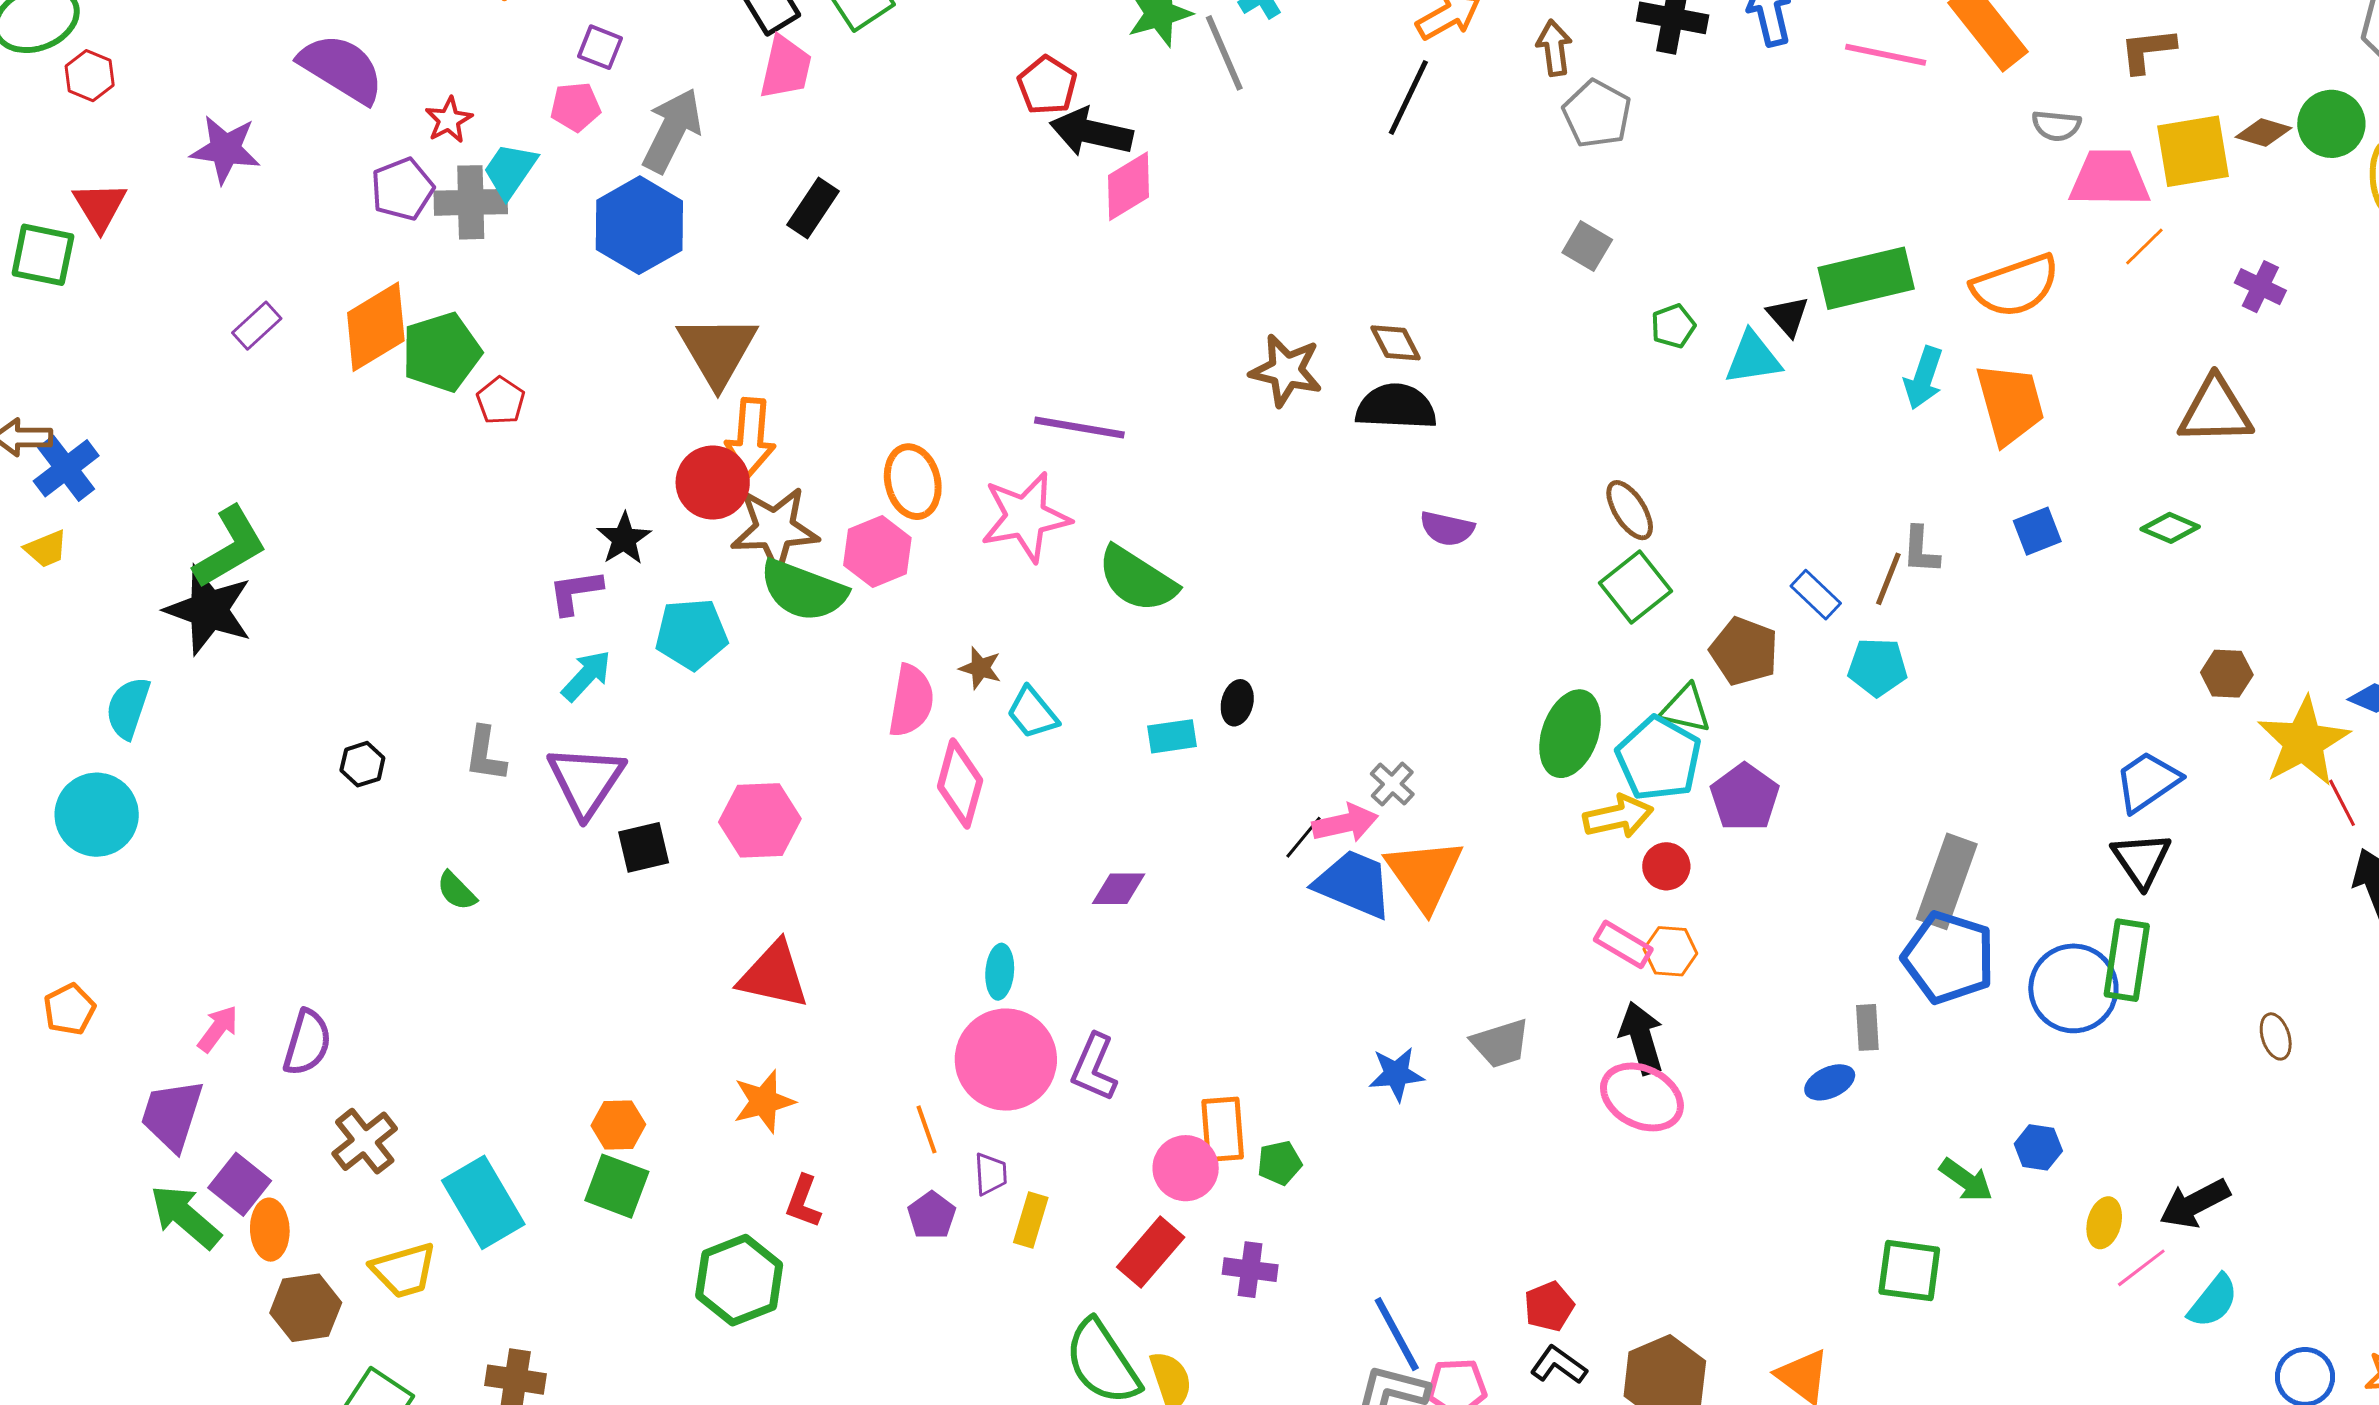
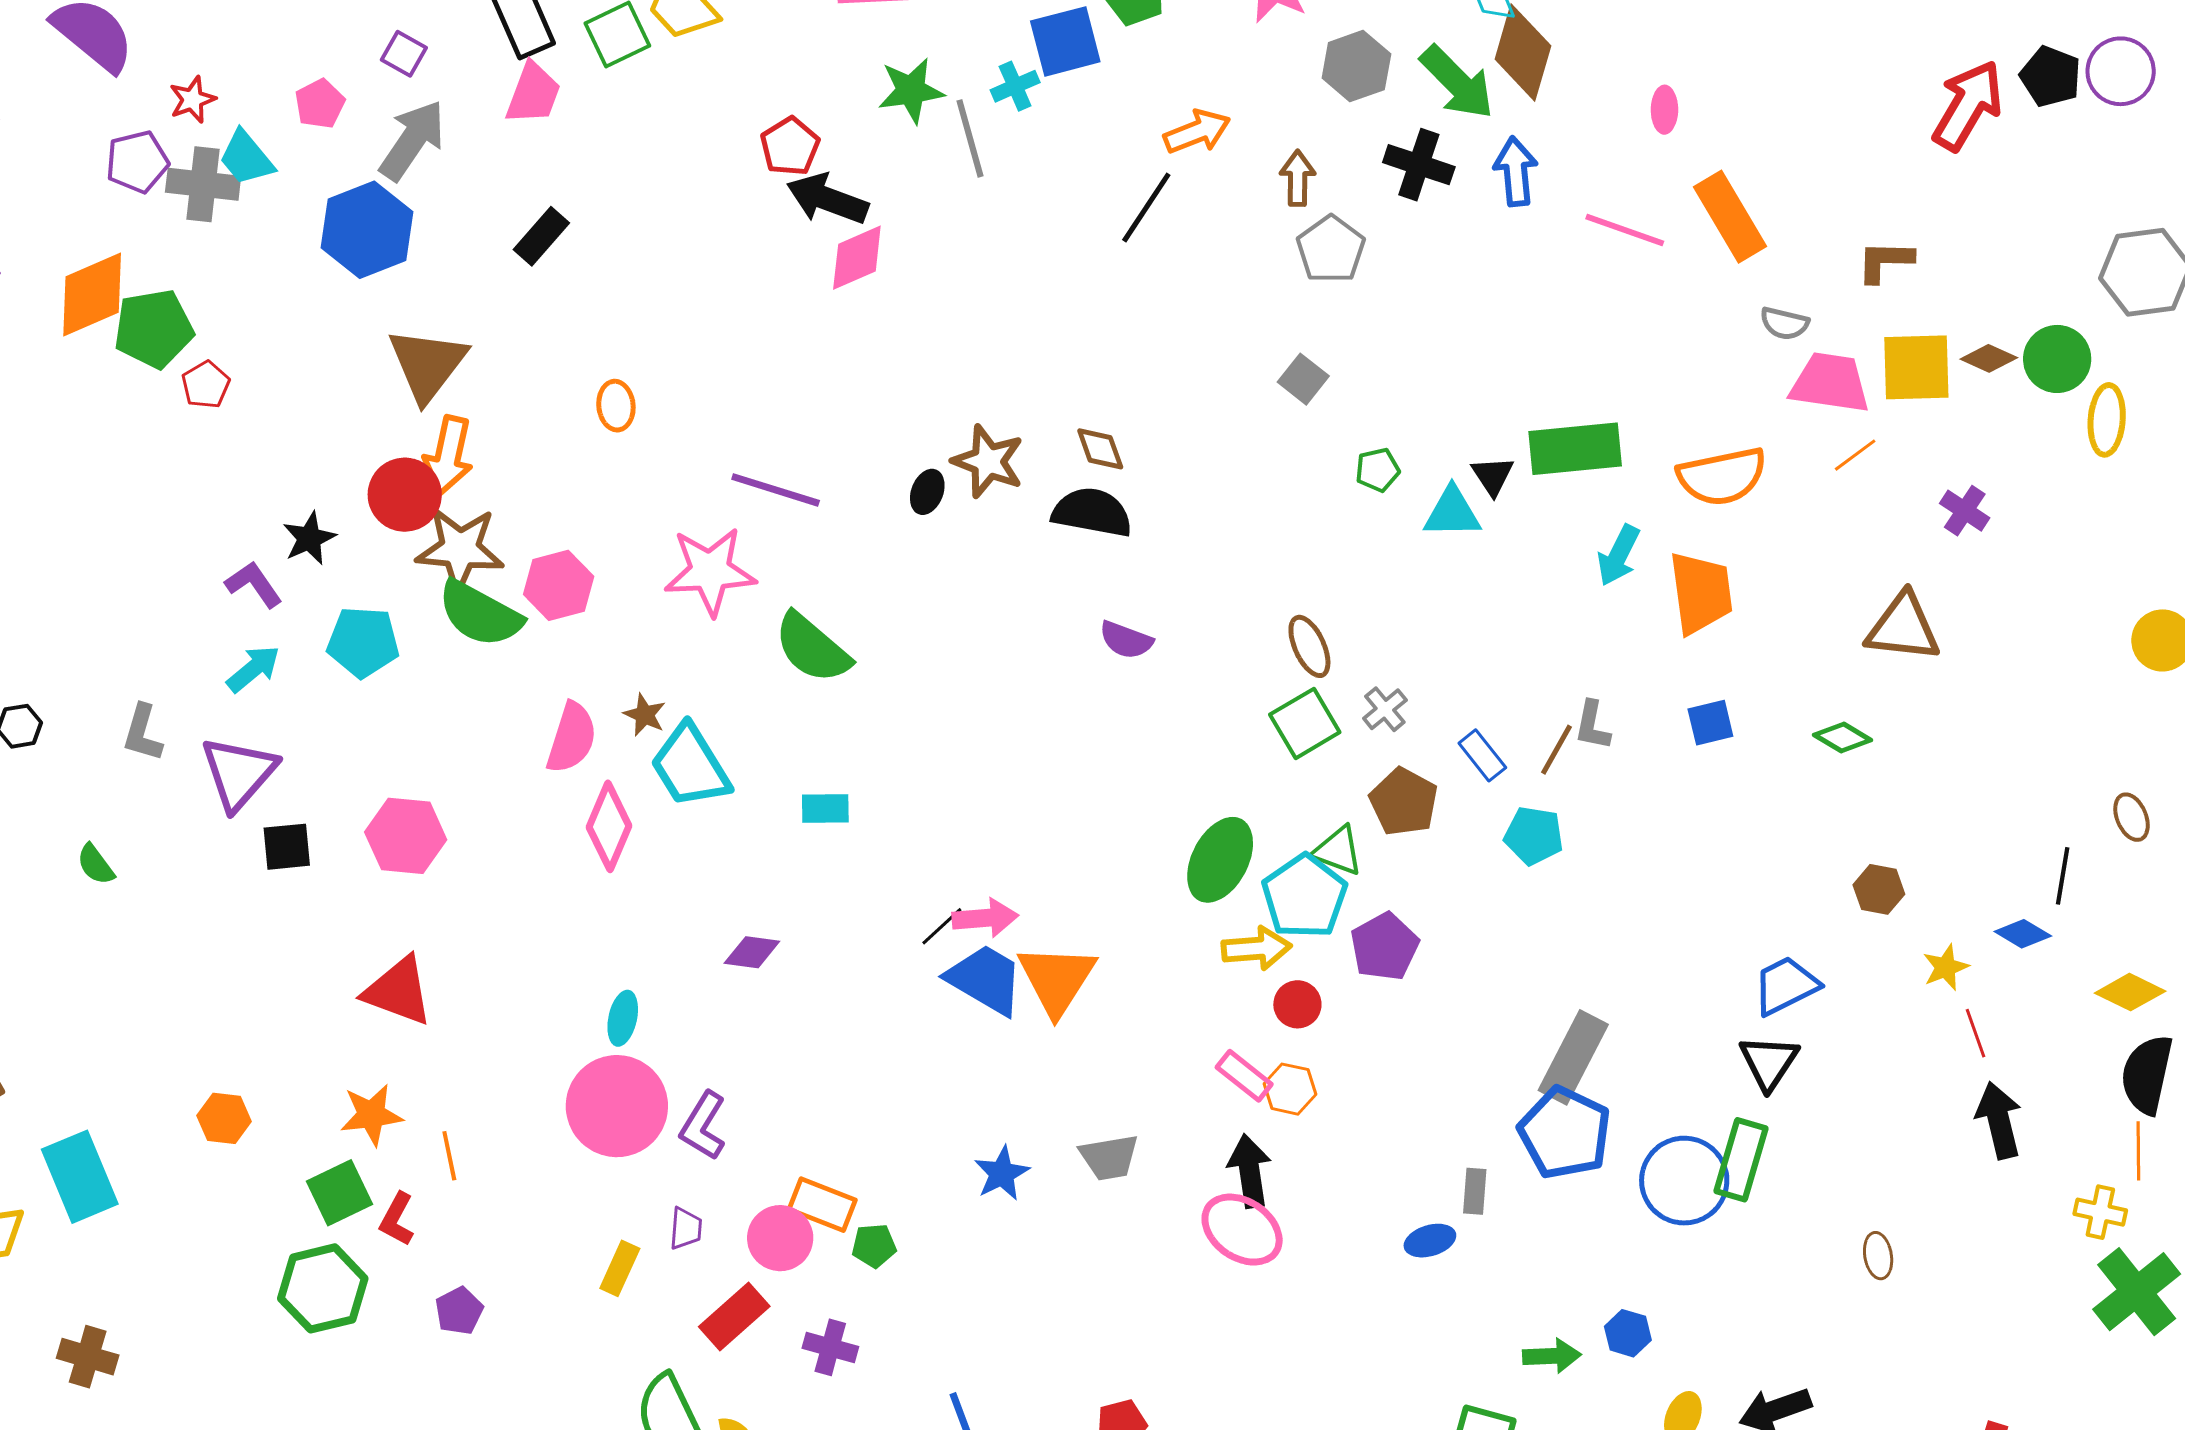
purple square: (600, 47) -> (404, 54), moved
pink pentagon: (575, 107) -> (320, 104), turned -30
cyan trapezoid: (510, 170) -> (246, 158), turned -82
orange ellipse: (913, 482) -> (616, 406), moved, size x0.7
purple L-shape: (575, 592) -> (254, 584), turned 56
black ellipse: (1237, 703) -> (927, 492), moved
cyan trapezoid: (1032, 713) -> (690, 766), size x1.6
yellow star: (2303, 742) -> (1946, 967), size x0.5
gray cross: (1392, 784) -> (1385, 709), moved
blue star: (1396, 1074) -> (1002, 1173), turned -30
orange line: (927, 1129) -> (449, 1156), moved
orange rectangle: (1223, 1129) -> (822, 1205), turned -72
purple trapezoid: (991, 1174) -> (686, 1229), moved
green arrow: (1966, 1180) -> (1552, 1356), turned -46
green square: (617, 1186) -> (339, 1193), moved, turned 36
purple pentagon: (932, 1215) -> (459, 1311), moved

